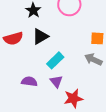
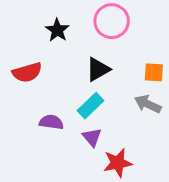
black triangle: (40, 36) -> (98, 69), moved
purple semicircle: (29, 81) -> (51, 122), moved

